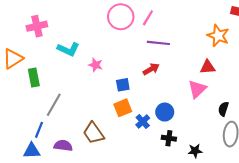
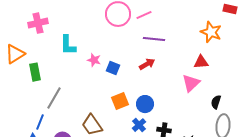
pink line: (148, 18) -> (144, 15), turned 35
cyan L-shape: (68, 49) -> (68, 45), turned 65
blue square: (123, 85) -> (113, 68), moved, turned 32
blue circle: (165, 112) -> (145, 104), moved
blue cross: (143, 121) -> (139, 125), moved

